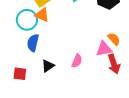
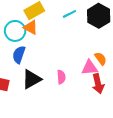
pink semicircle: (77, 61) -> (61, 77), turned -32
black triangle: (48, 66) -> (32, 79), size x1.5

